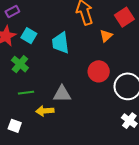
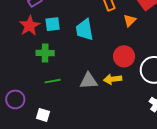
cyan square: (29, 36) -> (53, 24), turned -35
green cross: (20, 64) -> (45, 53), turned -36
yellow arrow: (45, 111) -> (113, 79), moved

